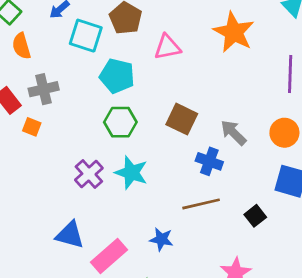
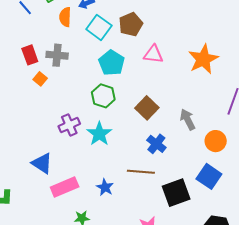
orange semicircle: (21, 46) -> (65, 17), moved
gray arrow: (234, 133) -> (188, 119), moved
black square: (255, 216) -> (176, 193), size x1.8

